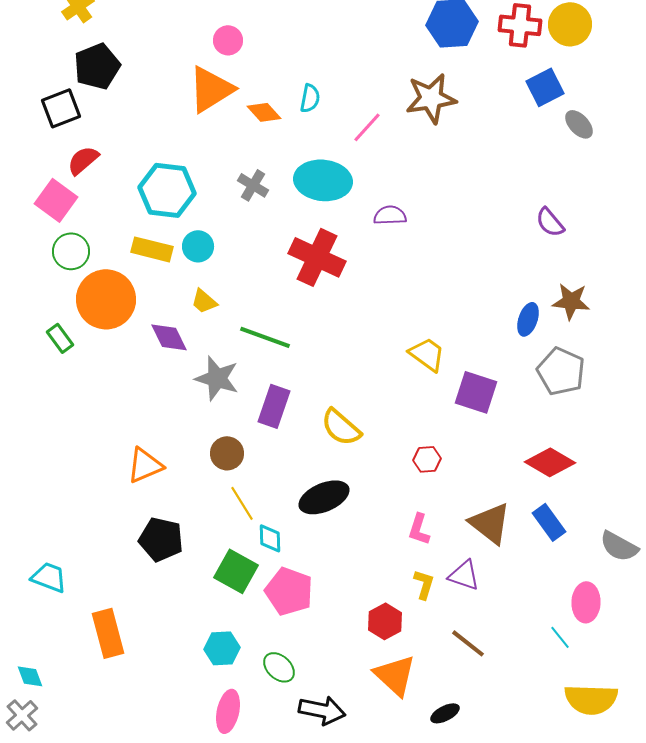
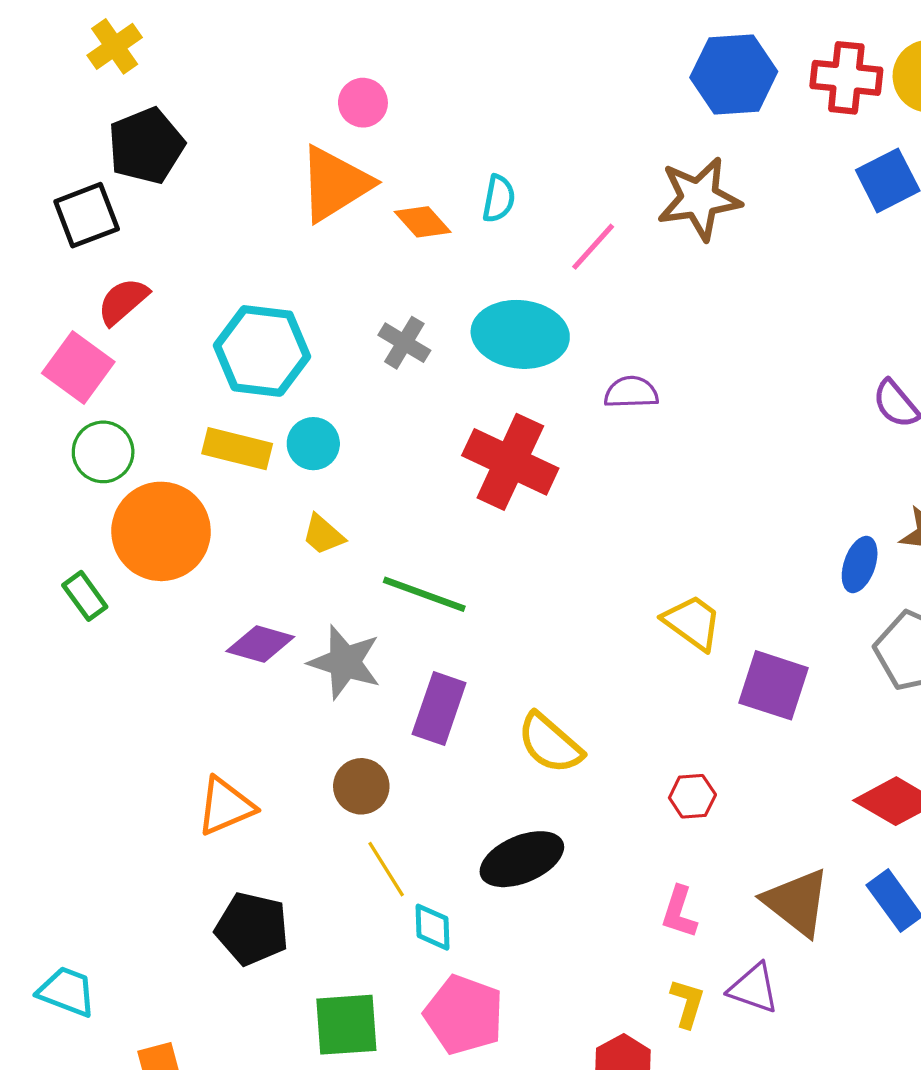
purple diamond: (169, 337) -> (260, 644), moved, turned -48
green square: (236, 571) -> (346, 1025), moved, turned -33

